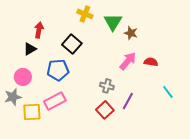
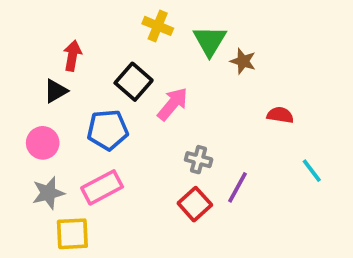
pink arrow: (128, 61) -> (173, 104), moved
gray star: (13, 97) -> (48, 193), moved
yellow square: (32, 112) -> (72, 234), moved

